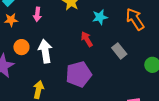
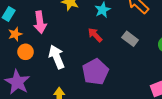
pink arrow: (37, 14) -> (40, 22), size x1.5
orange circle: (21, 47) -> (26, 52), moved

